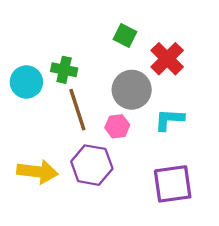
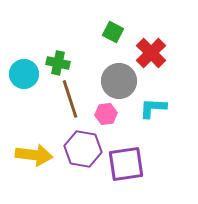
purple square: (173, 184) -> (126, 164), moved

